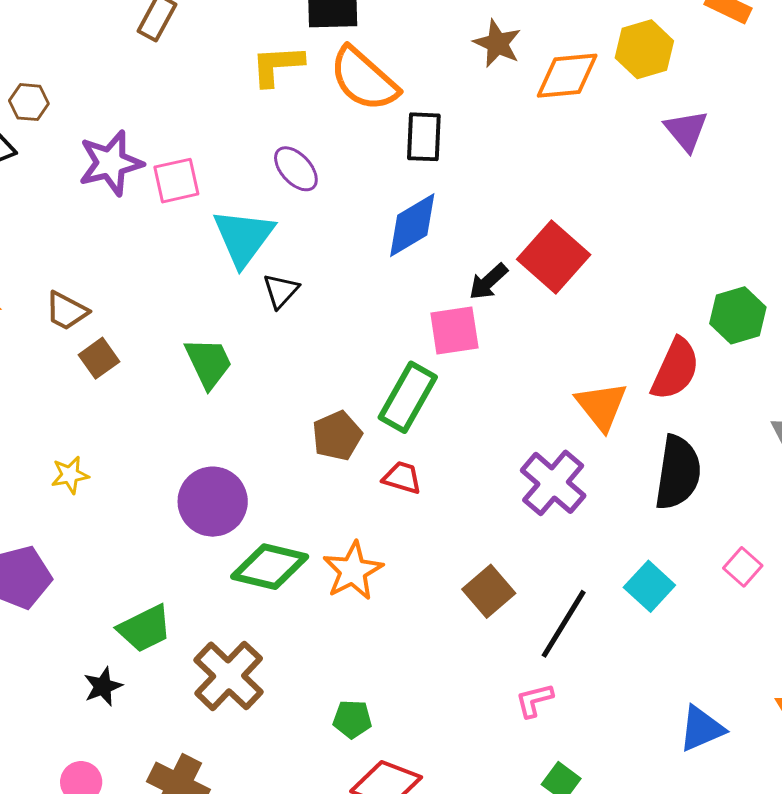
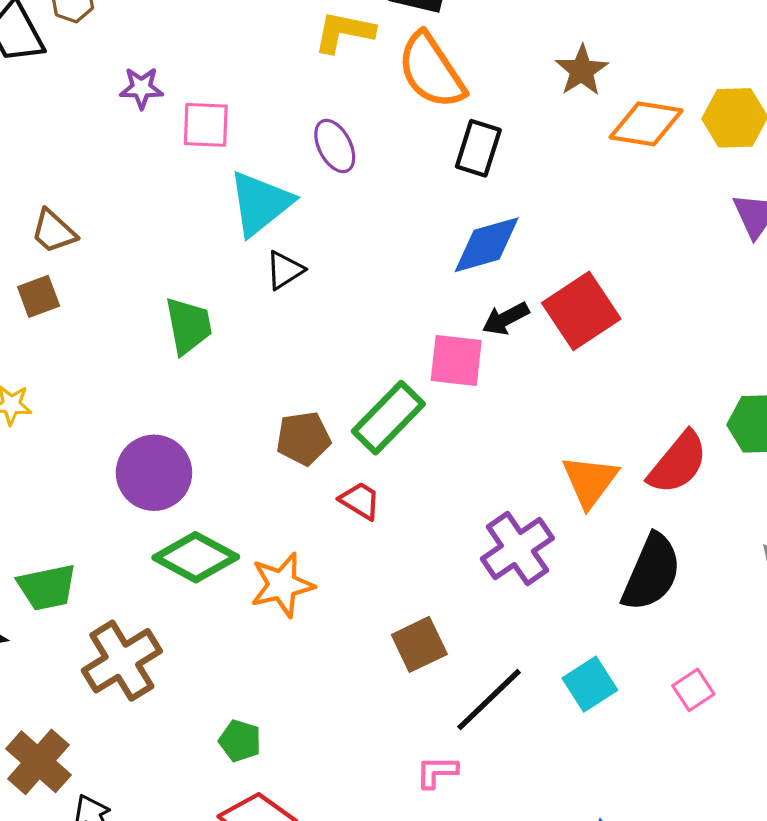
purple star: (111, 163) -> (141, 88), size x0.6
blue diamond: (412, 225) -> (487, 245), moved
brown square: (99, 358) -> (39, 296), moved

